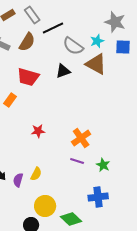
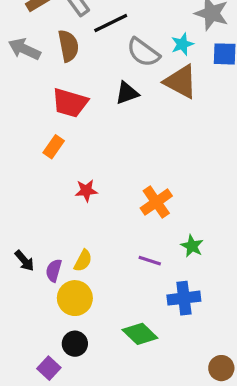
brown semicircle: (27, 42) -> (68, 46), turned -42
orange rectangle: (10, 100) -> (54, 147), moved
purple line: (77, 161) -> (150, 261), moved
yellow circle: (45, 206) -> (75, 298), moved

